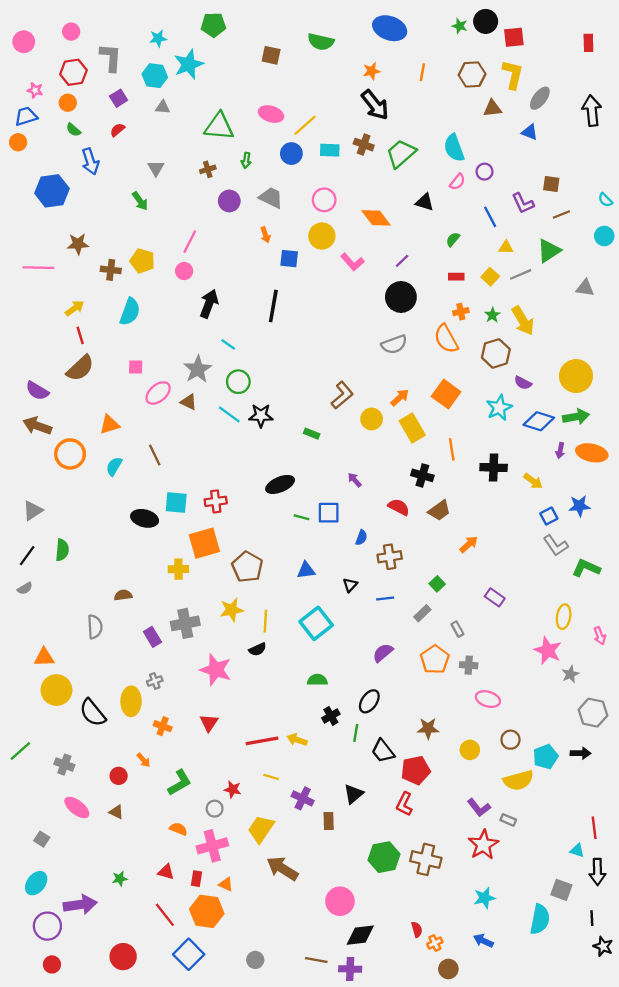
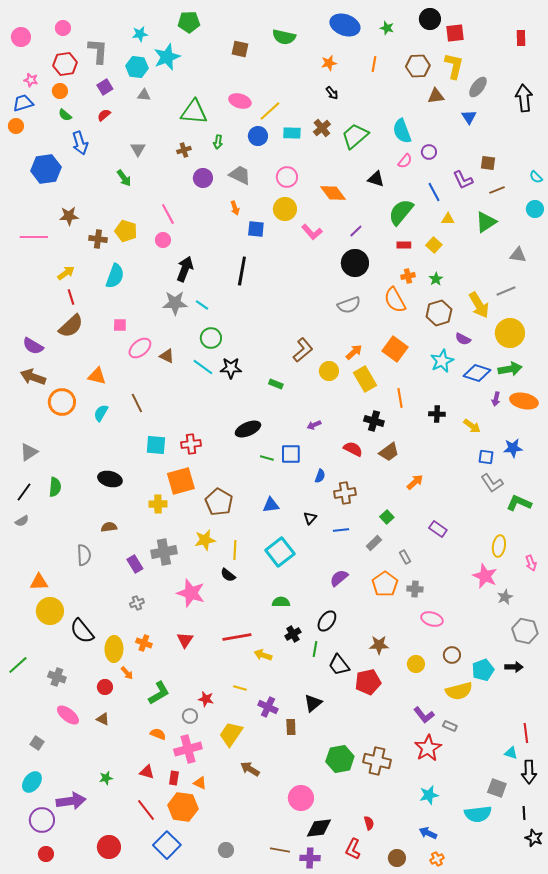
green star: (460, 26) -> (387, 28), moved
black arrow: (375, 105) -> (332, 93), size x0.5
blue triangle: (530, 132) -> (469, 117), turned 35
brown cross: (364, 145) -> (322, 128), turned 30
green semicircle: (453, 239) -> (401, 212), size x2.0
pink line: (190, 242) -> (168, 214), turned -55
gray line: (521, 274) -> (506, 291), moved
yellow arrow: (523, 321) -> (479, 305), moved
gray star: (198, 369) -> (175, 303), moved, turned 30
orange triangle: (110, 425) -> (97, 376), turned 30
black cross: (494, 468) -> (437, 414), size x0.7
purple arrow: (355, 480) -> (314, 425), turned -72
blue square: (549, 516) -> (486, 457), turned 35
black ellipse: (145, 518) -> (110, 479), moved
black semicircle: (258, 649) -> (228, 575), turned 63
yellow ellipse: (131, 701) -> (114, 649), moved
red line: (262, 741) -> (237, 637), moved
red L-shape: (404, 804) -> (353, 849), moved
brown arrow: (282, 868) -> (250, 769), size x0.7
cyan semicircle: (540, 919) -> (478, 814), turned 72
orange cross: (435, 943) -> (437, 859), moved

